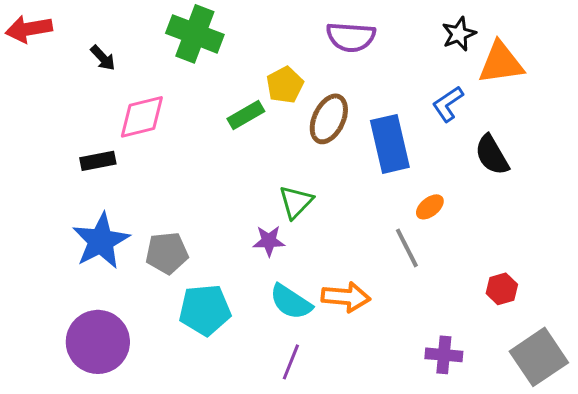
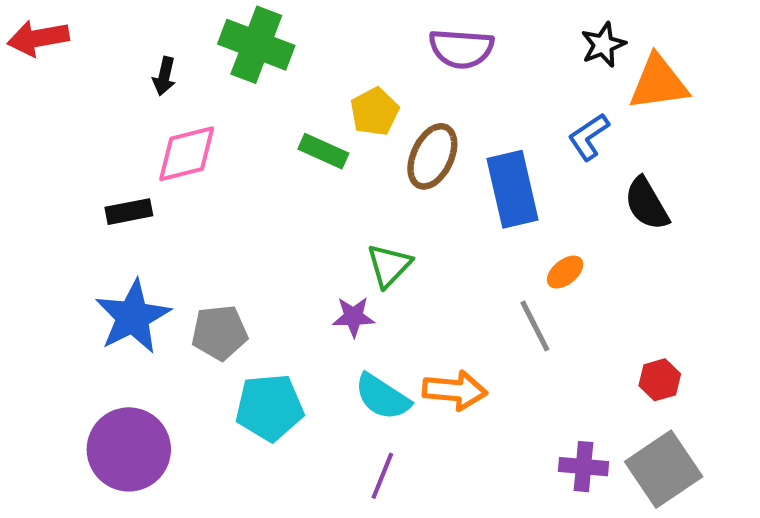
black arrow: (103, 58) -> (164, 76), moved, turned 56
green rectangle: (246, 115) -> (323, 151), turned 54
gray square: (539, 357) -> (664, 469), moved

